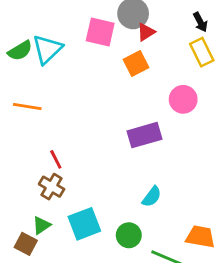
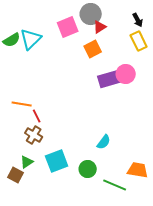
pink square: (100, 32) -> (68, 27), turned -35
orange line: (27, 106) -> (22, 104), moved
purple rectangle: (145, 135) -> (110, 79), moved

